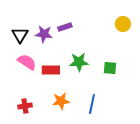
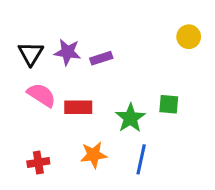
purple rectangle: (65, 27) -> (101, 58), moved
green star: (79, 62) -> (130, 118), moved, turned -30

